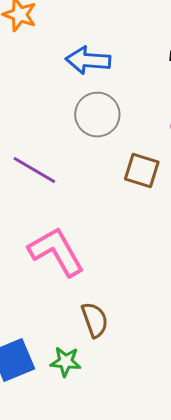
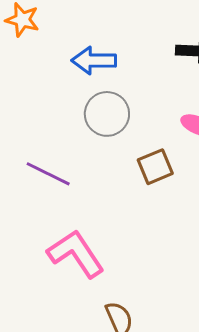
brown square: (142, 171) -> (155, 167), turned -36

